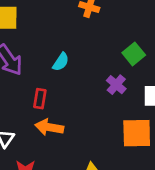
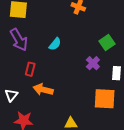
red rectangle: (40, 99) -> (30, 69), moved

